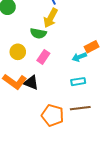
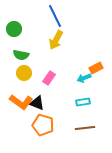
green semicircle: (38, 33) -> (21, 55), moved
orange pentagon: (53, 115) -> (43, 125), moved

